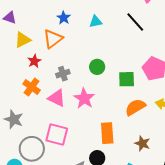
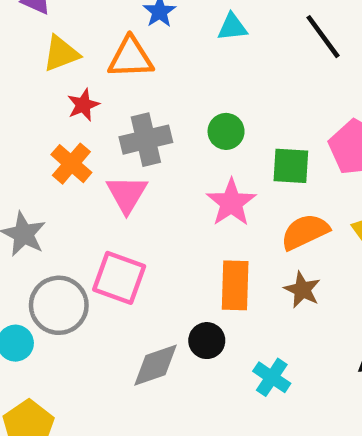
orange triangle: (53, 39) -> (131, 58), turned 30
gray cross: (63, 74) -> (146, 140), size x1.5
pink triangle: (57, 98) -> (127, 194), turned 30
pink star: (84, 98) -> (231, 203), moved
brown star: (142, 143) -> (302, 290), moved

